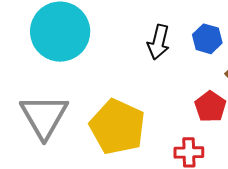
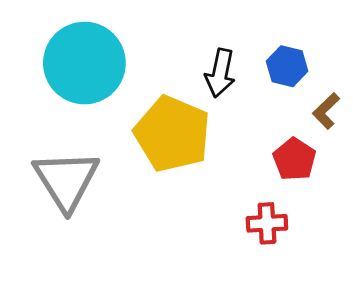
yellow pentagon: (117, 127) -> (172, 134), moved

